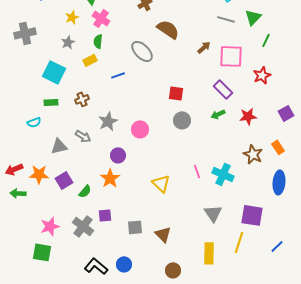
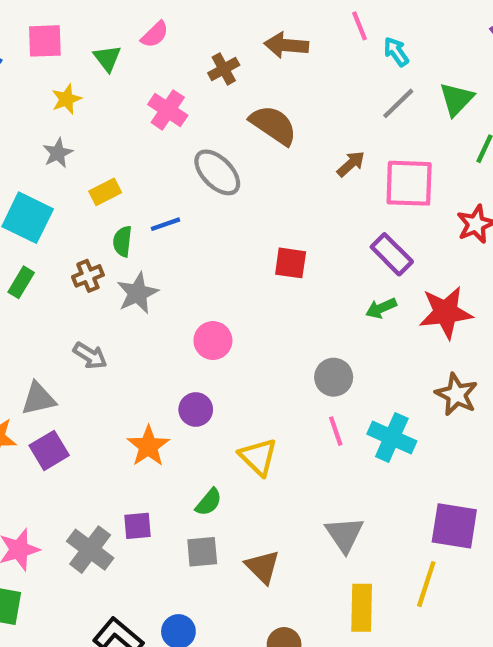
pink cross: (101, 18) -> (168, 110), moved
gray line: (226, 19) -> (398, 103), turned -60
green semicircle: (98, 41) -> (122, 241), moved
green rectangle: (51, 102) -> (21, 282), turned -56
red star: (248, 116) -> (446, 313), size x1.4
gray circle: (182, 120) -> (334, 377), moved
gray star: (108, 121) -> (138, 293), moved
gray triangle: (59, 146) -> (38, 399), moved
purple circle: (118, 155) -> (196, 409), moved
green semicircle: (85, 191) -> (209, 502), moved
gray triangle: (213, 213) -> (344, 534), moved

